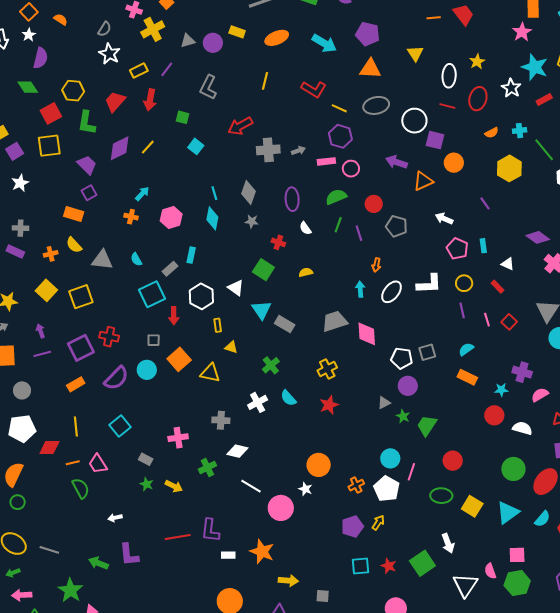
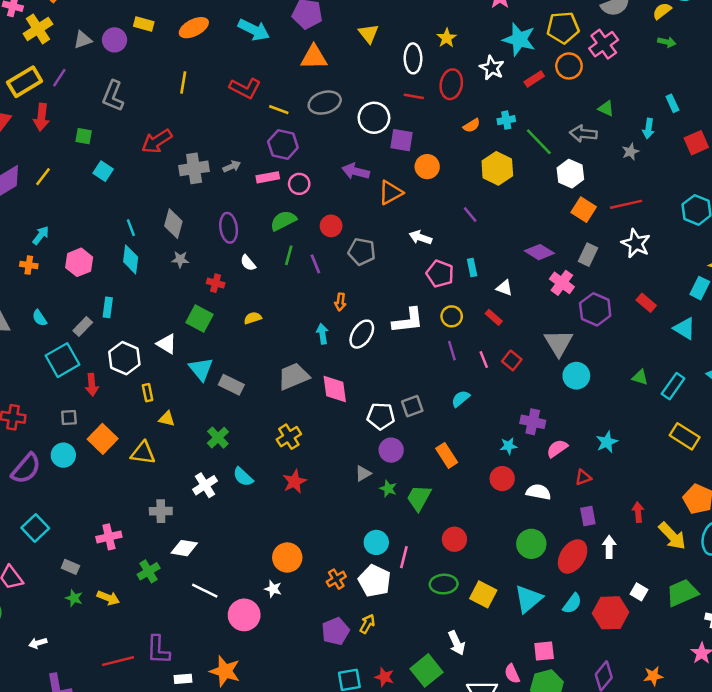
yellow rectangle: (139, 71) -> (25, 82), size x1.5
orange rectangle: (467, 377) -> (447, 455), moved, turned 36

